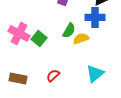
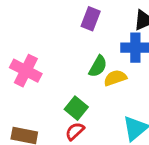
green square: (39, 38) -> (76, 108), moved

